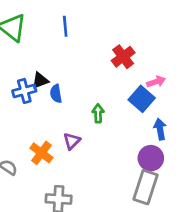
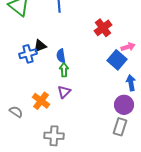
blue semicircle: (56, 94) -> (61, 56), moved
green arrow: (98, 113) -> (64, 70), moved
gray rectangle: (146, 187) -> (120, 127), size x0.7

